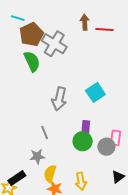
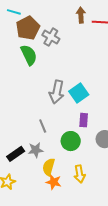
gray cross: (54, 44) -> (51, 37), size x0.7
cyan square: (95, 92) -> (79, 93), moved
green circle: (83, 141) -> (71, 141), moved
black rectangle: (17, 178) -> (16, 154), moved

